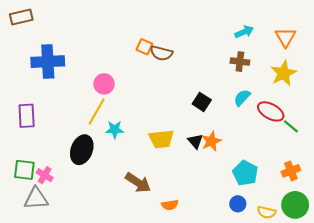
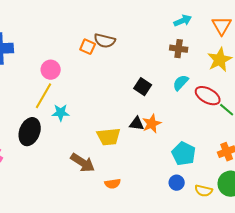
orange square: (144, 47) -> (88, 47), moved
yellow trapezoid: (161, 139) -> (109, 137), moved
black triangle: (195, 141) -> (137, 124), turned -42

